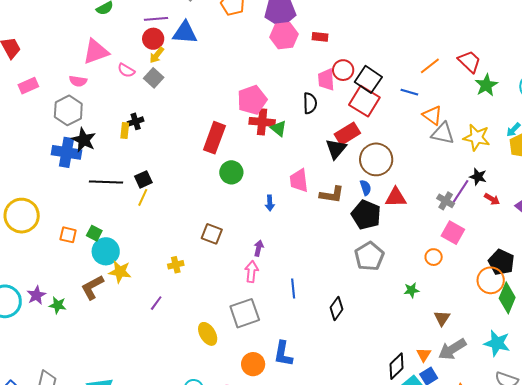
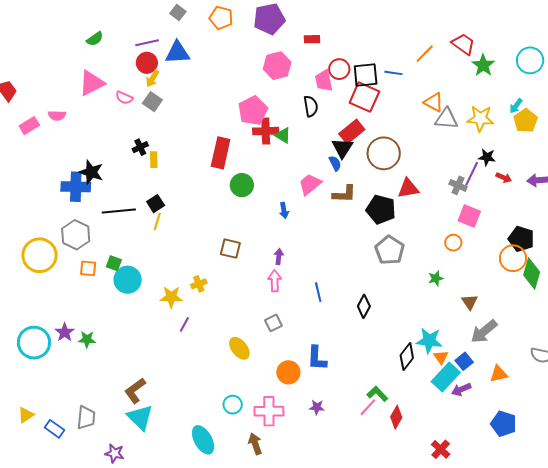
pink hexagon: (284, 36) -> (277, 66), moved
black square: (368, 79) -> (366, 75), turned -32
pink semicircle: (78, 81) -> (57, 115), moved
blue line: (409, 92) -> (393, 73), moved
gray hexagon: (68, 110) -> (76, 235), moved
yellow rectangle: (125, 131) -> (154, 160), moved
pink trapezoid: (299, 181) -> (310, 184), turned 65
blue semicircle: (366, 188) -> (335, 163), moved
yellow star: (120, 272) -> (171, 297), moved
brown L-shape: (92, 287) -> (135, 391), moved
gray square: (245, 313) -> (273, 323), size x0.6
cyan star: (497, 343) -> (429, 341), moved
orange triangle: (424, 355) -> (441, 357), moved
black diamond: (396, 366) -> (407, 357), moved

